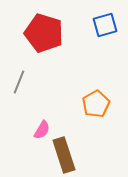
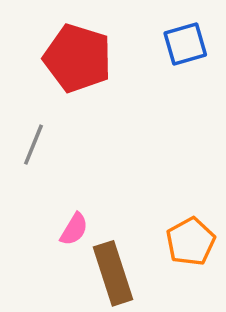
orange pentagon: (96, 104) -> (191, 242), moved

